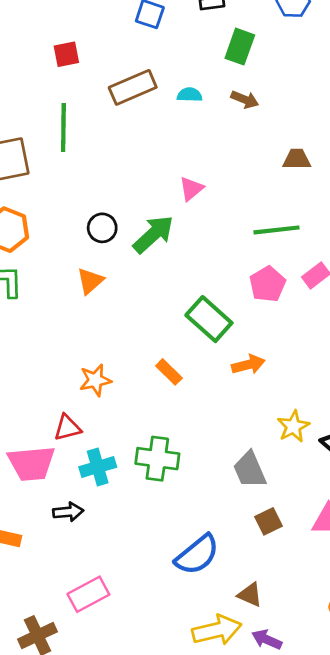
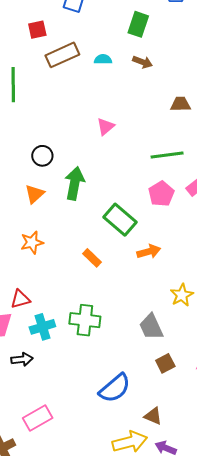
red square: (66, 54) -> (37, 30), moved
green arrow: (153, 234) -> (75, 183), moved, turned -36
orange star: (95, 380) -> (32, 242), moved

